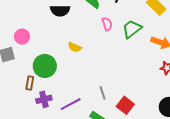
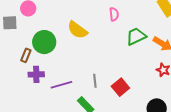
green trapezoid: (132, 29) -> (136, 36), moved
yellow semicircle: (75, 47) -> (77, 30), size x1.5
red square: (125, 105) -> (120, 87), moved

